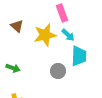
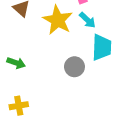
yellow star: (45, 35) -> (58, 20), turned -30

